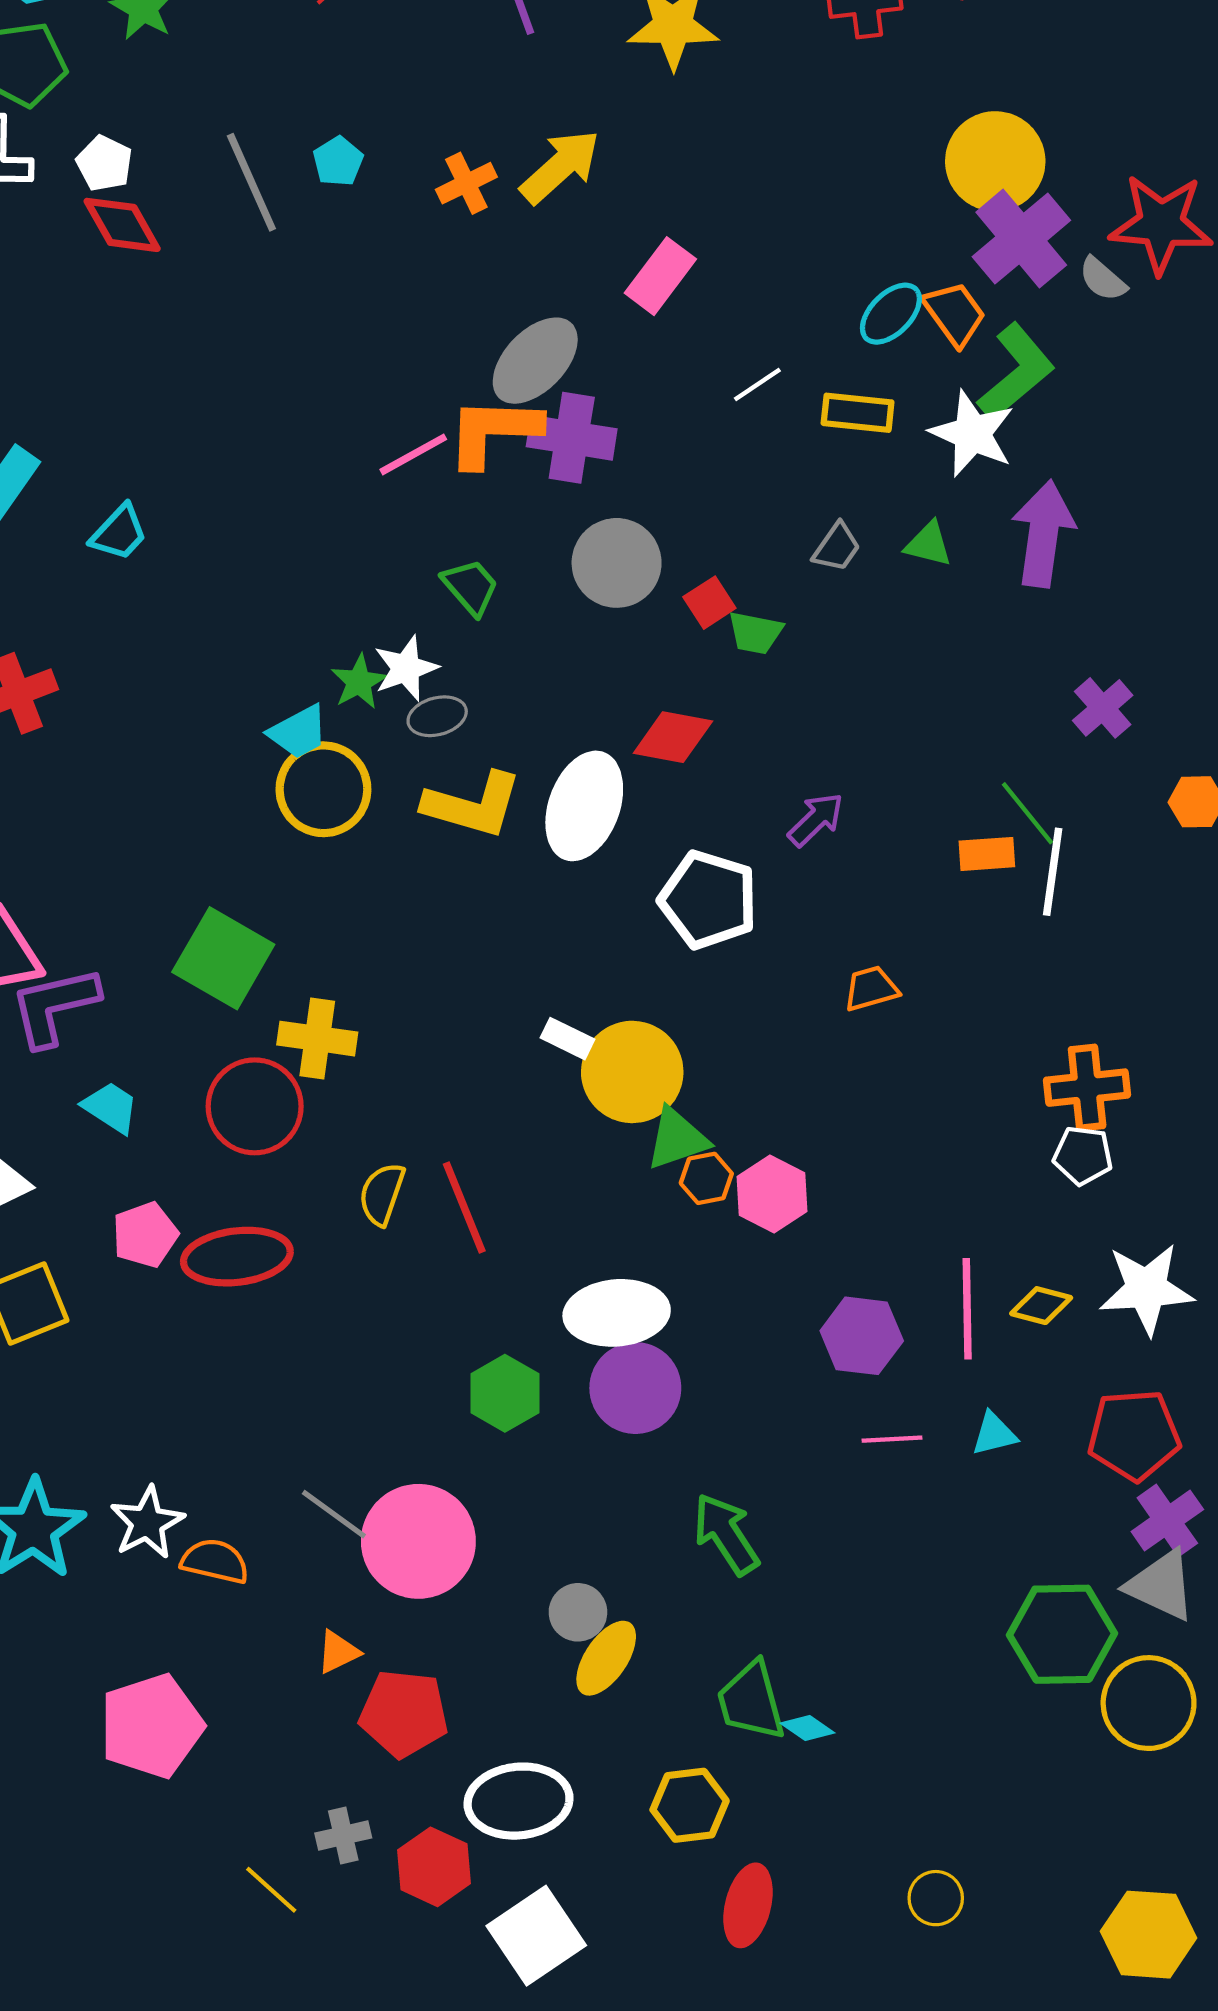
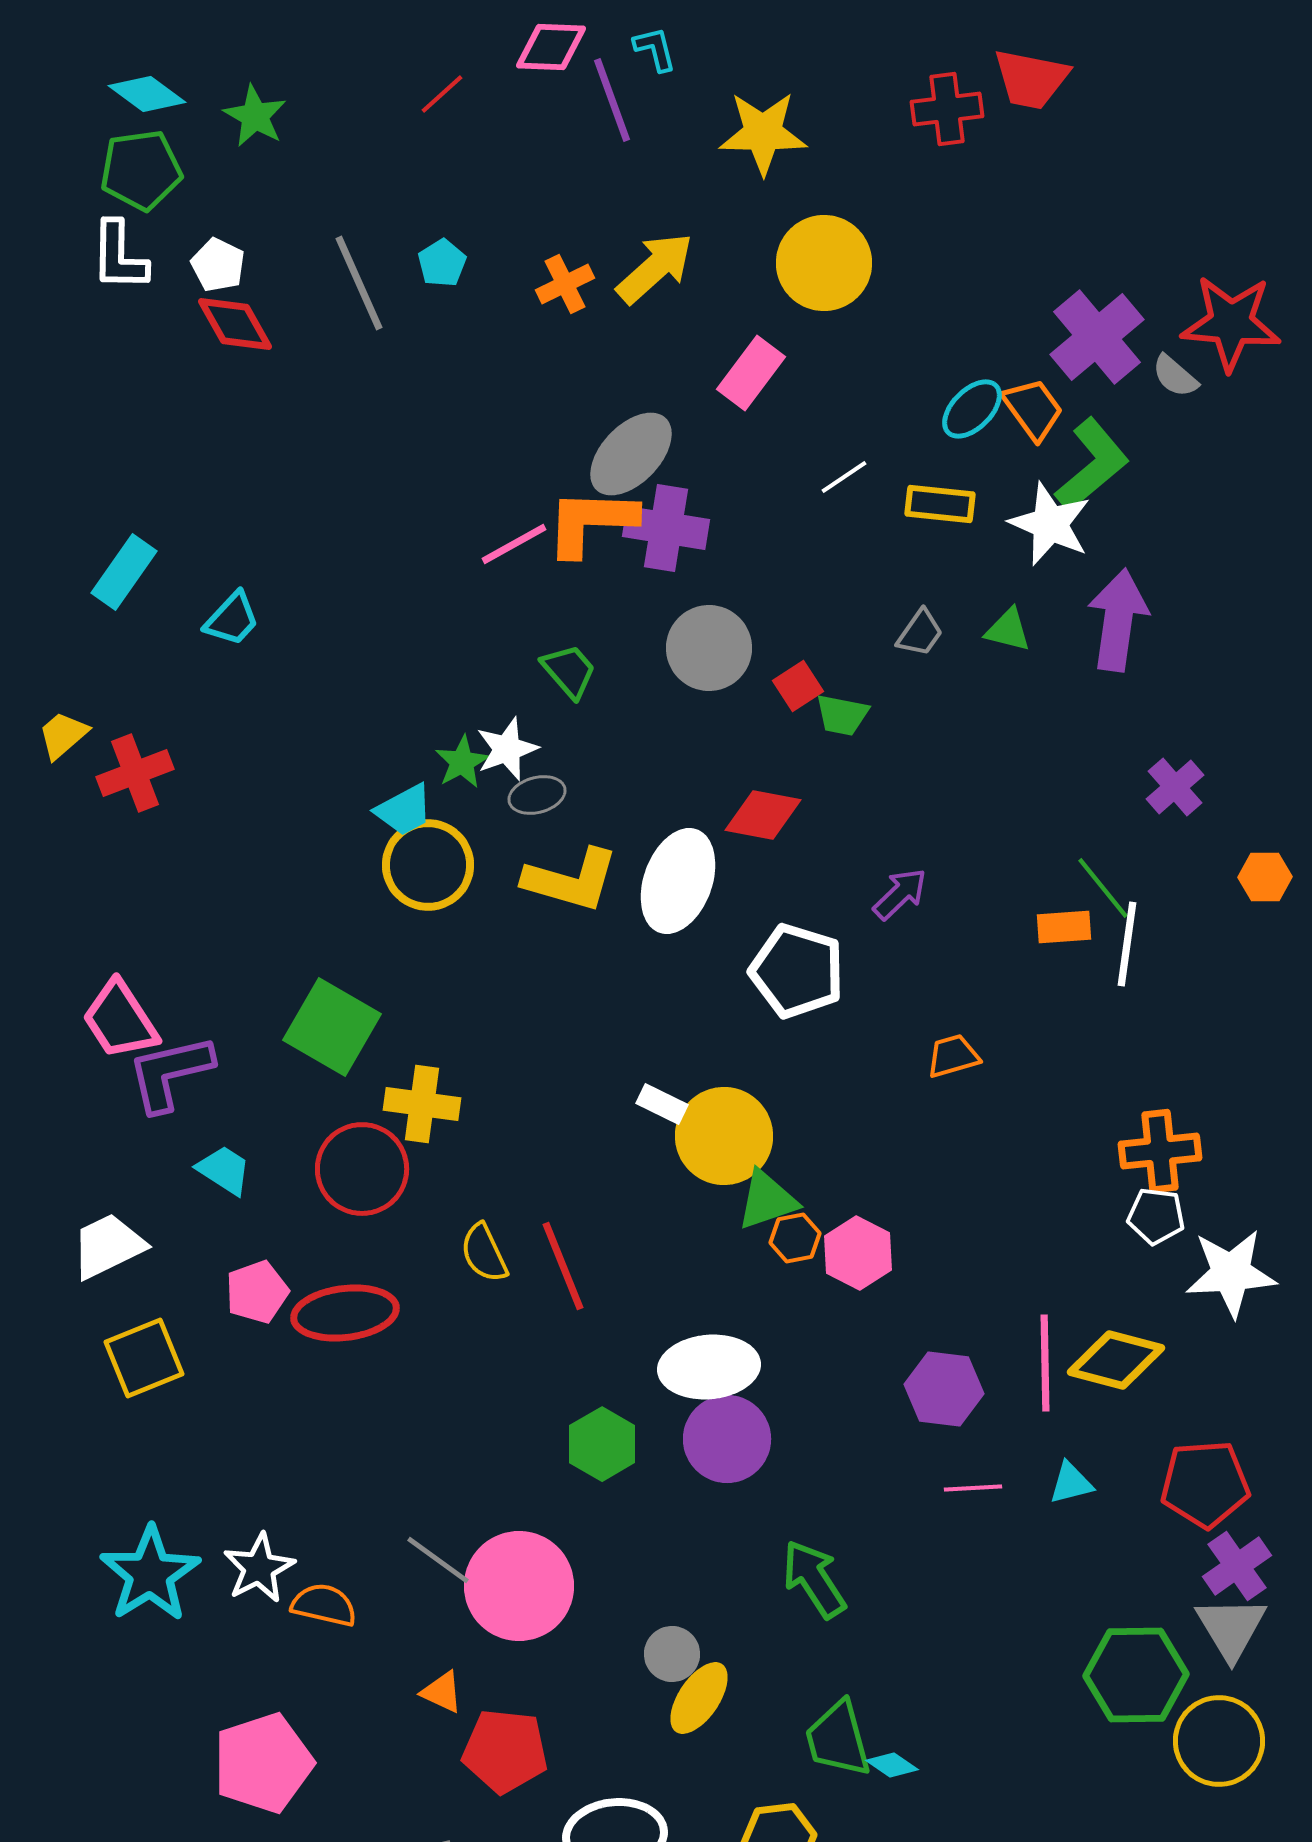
yellow circle: (995, 161) -> (824, 263), moved
yellow semicircle: (382, 1194) -> (484, 1253), turned -44
white star: (1146, 1289) -> (1231, 1273), moved
yellow diamond: (1041, 1306) -> (1116, 1360), size x1.6
gray triangle: (1161, 1585) -> (1231, 1628), turned 34
orange triangle: (338, 1652) -> (442, 1692), turned 51

